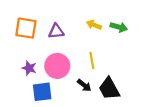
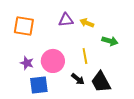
green arrow: (119, 27) -> (110, 41), moved
purple triangle: (56, 31) -> (66, 20), moved

